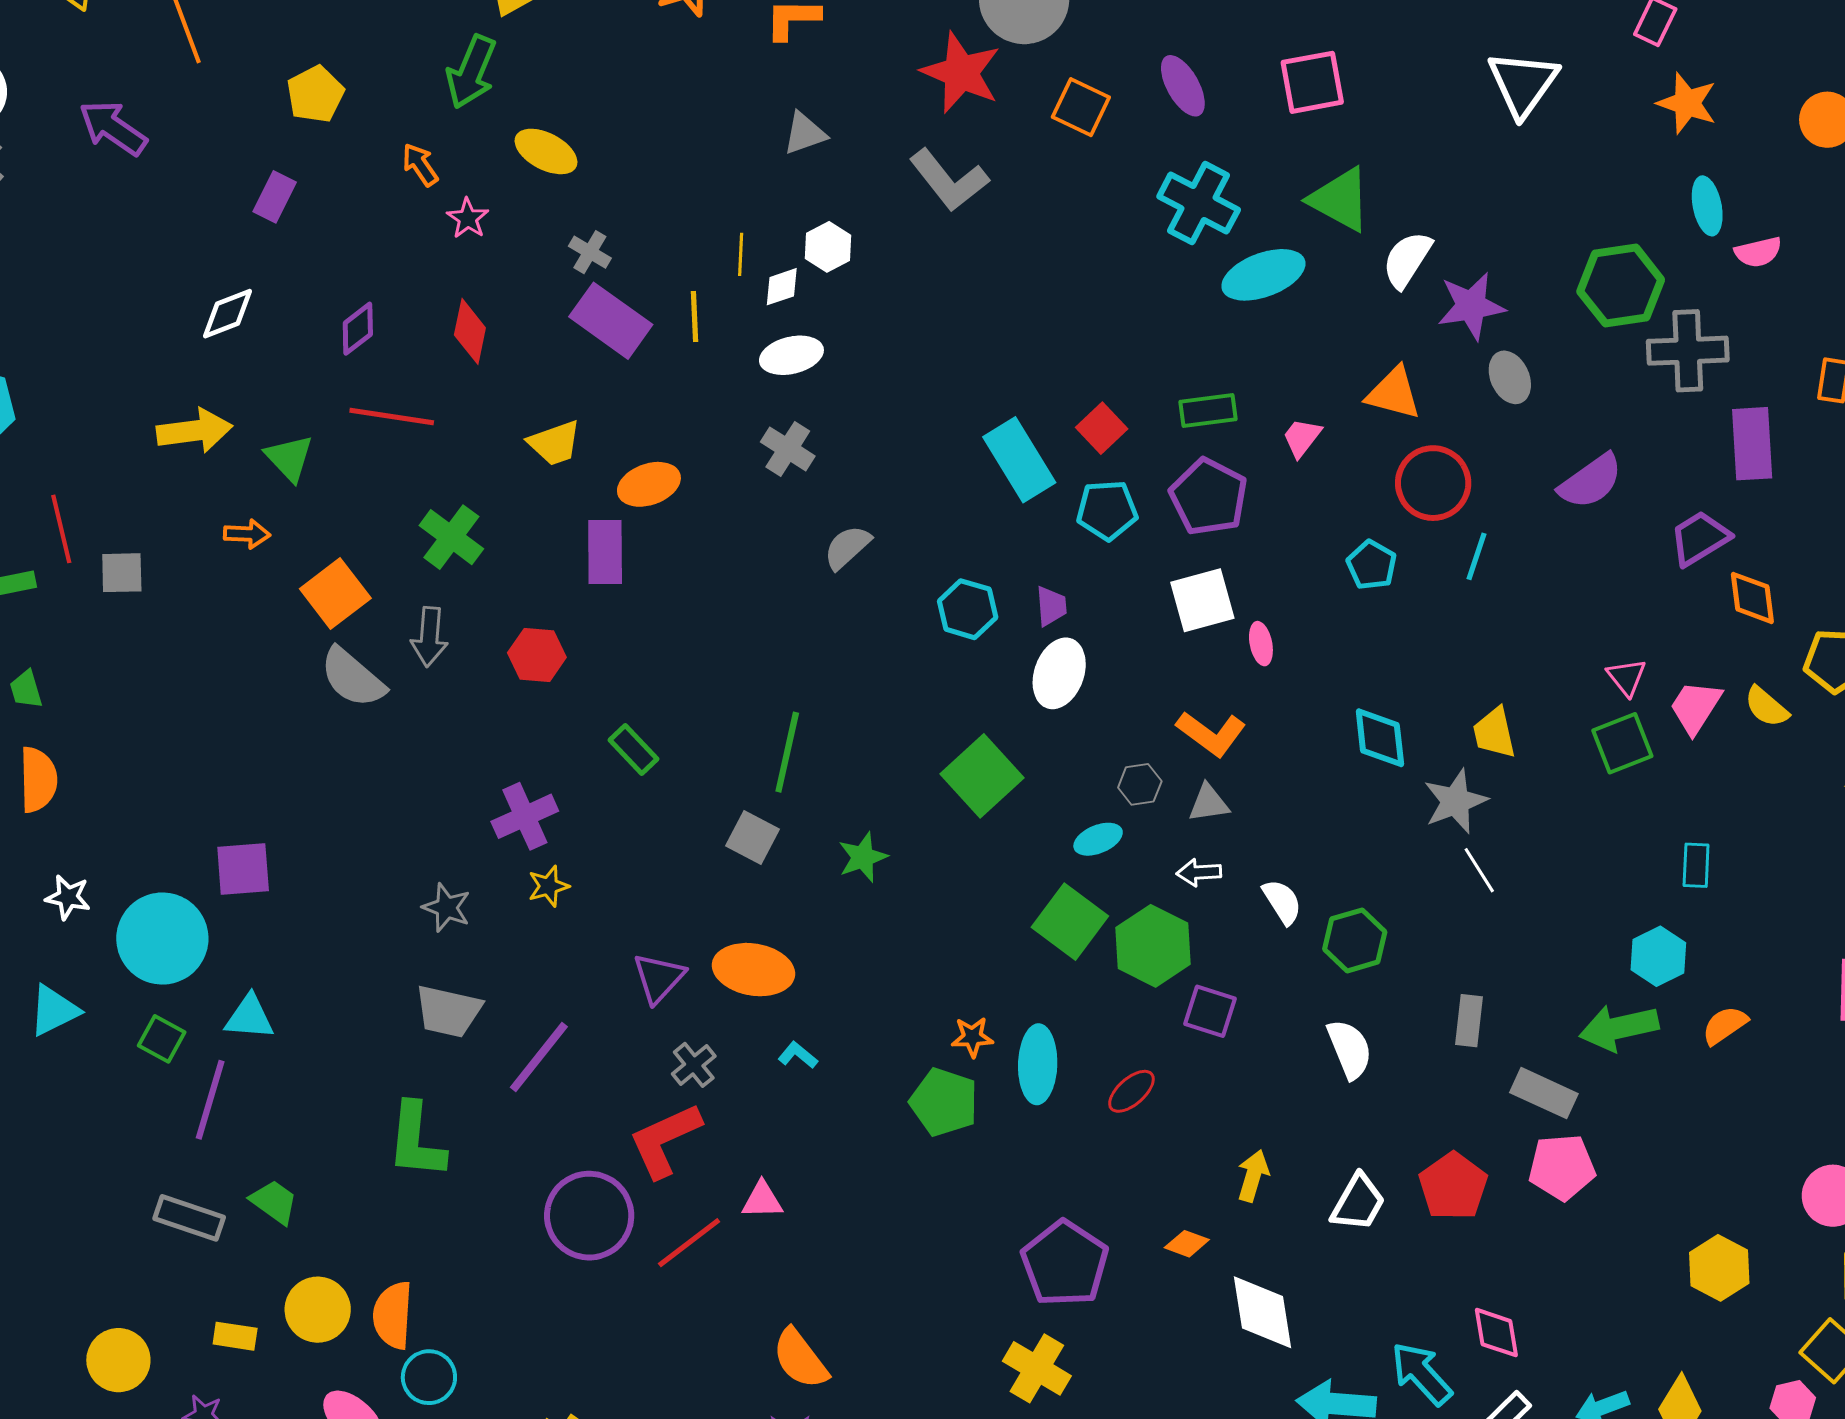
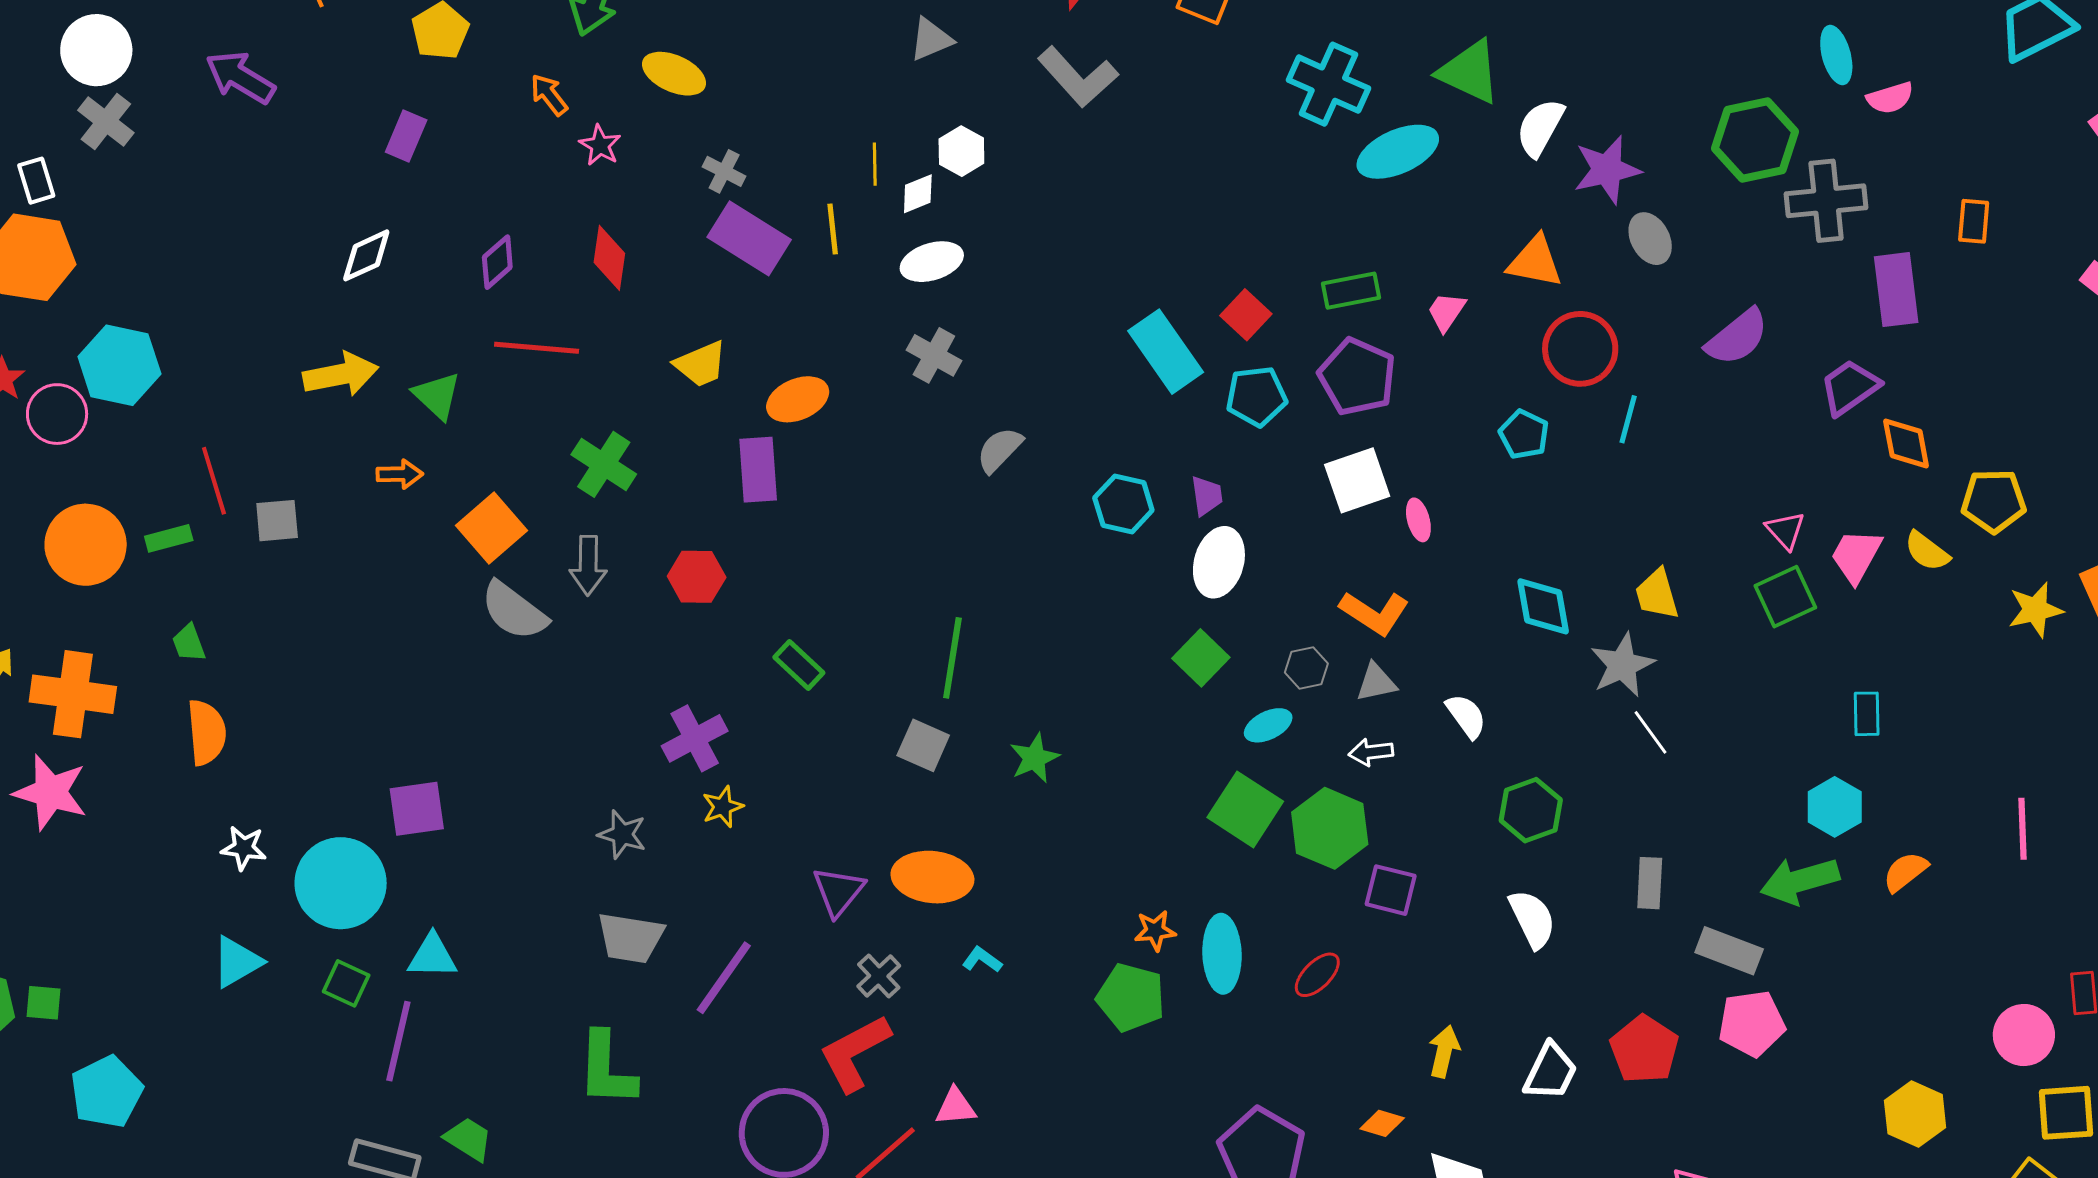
green square: (982, 776) -> (1201, 658), moved, size x0.7
white semicircle: (1282, 902) -> (1466, 716), moved

